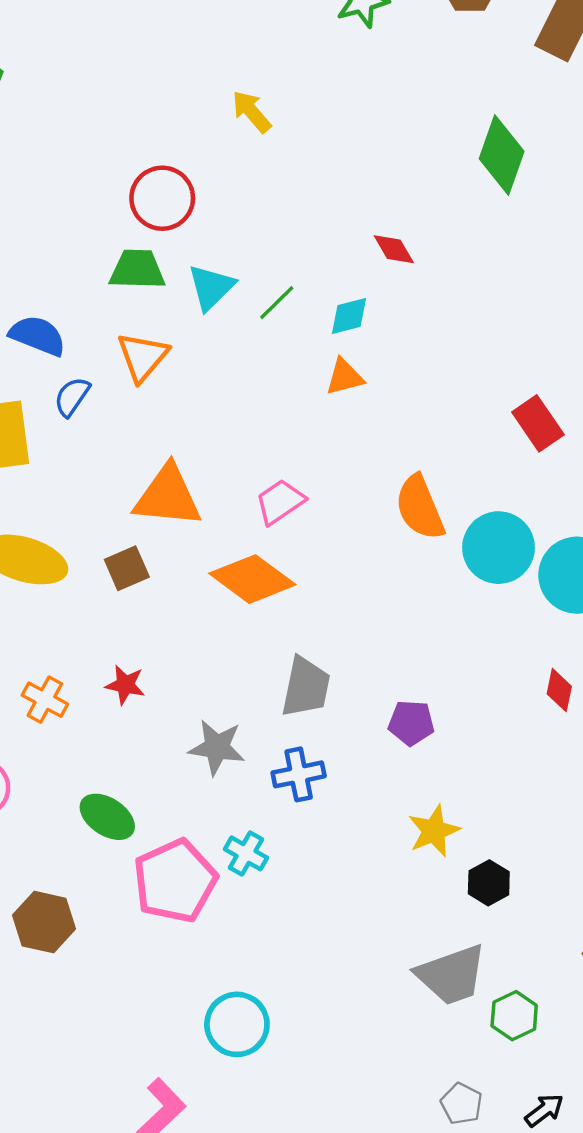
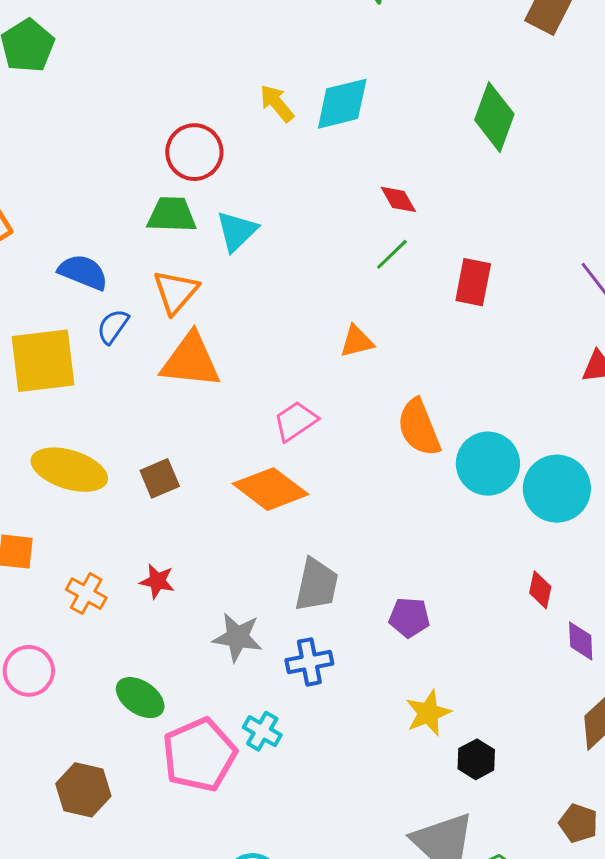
yellow arrow: (252, 112) -> (277, 103), moved
green line: (277, 303) -> (392, 254), moved
cyan diamond: (349, 316) -> (342, 104), moved, size x1.6
orange triangle: (345, 377) -> (357, 341), moved
red rectangle: (538, 423) -> (473, 282), moved, turned 45
orange triangle: (168, 496) -> (191, 361), moved

